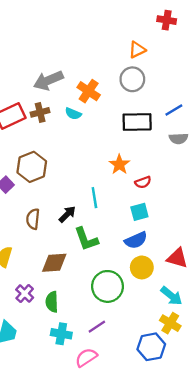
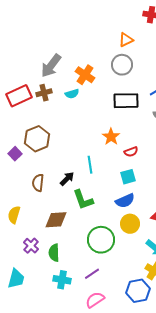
gray arrow: (48, 80) -> (51, 66), turned -30
cyan semicircle: (73, 114) -> (72, 94), turned -40
pink semicircle: (86, 357) -> (95, 300), moved

